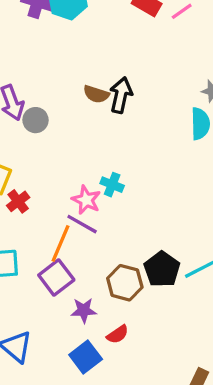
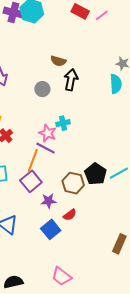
brown semicircle: (96, 94) -> (58, 61), moved
black arrow: (121, 95) -> (71, 80), moved
gray circle: (36, 120) -> (42, 89), moved
cyan cross: (112, 185) -> (63, 123), turned -32

